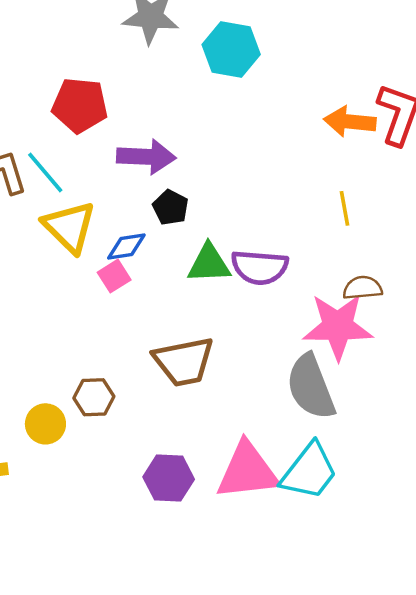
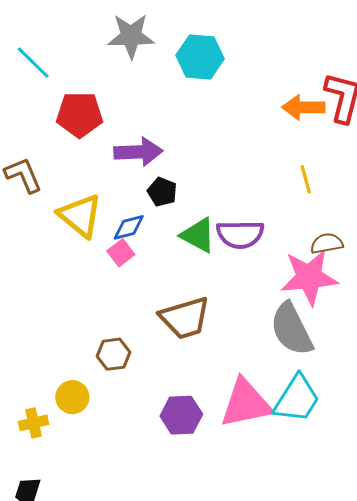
cyan line: (45, 173) -> (33, 63), moved
green triangle: (209, 264) -> (198, 235), turned 36
yellow circle: (45, 424) -> (72, 397), moved

